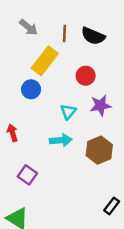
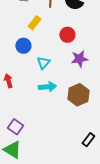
yellow rectangle: (45, 61) -> (34, 23), size x0.6
cyan triangle: (68, 112) -> (43, 63), moved
purple square: (27, 175) -> (15, 127), moved

